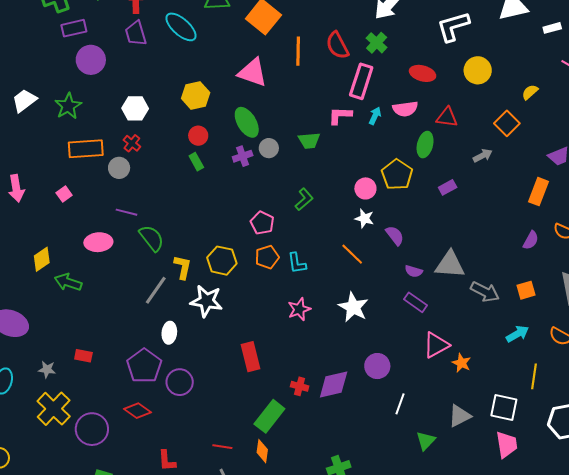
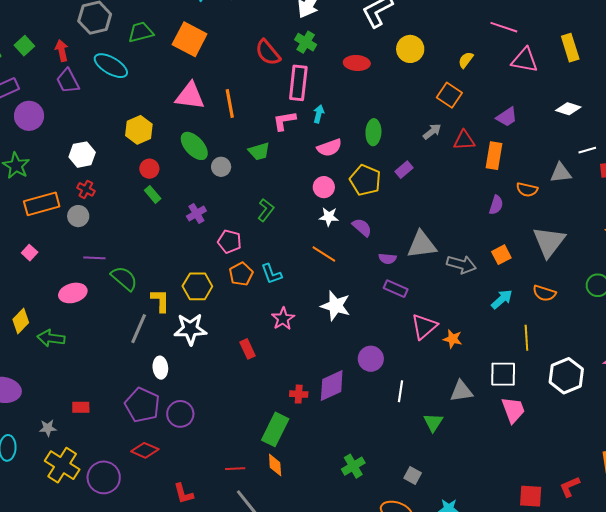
orange line: (298, 51) -> (230, 104), moved
pink semicircle: (405, 109) -> (329, 148), moved
red triangle: (447, 117) -> (464, 140), moved
purple cross: (243, 156) -> (196, 214), moved
yellow pentagon: (397, 175) -> (365, 180), moved
red rectangle: (251, 357) -> (247, 349), moved, size x0.7
gray triangle: (460, 416) -> (461, 391), turned 30

